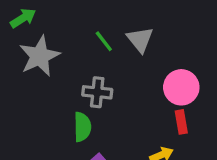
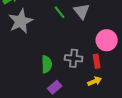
gray cross: (97, 92) -> (74, 58), moved
red rectangle: (181, 122) -> (97, 61), moved

